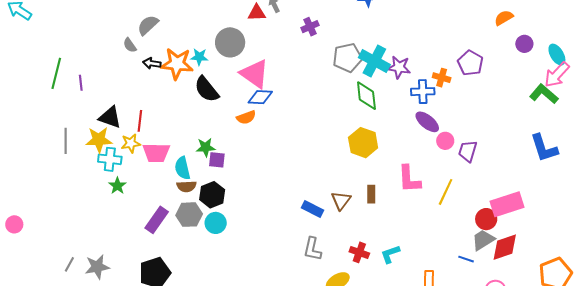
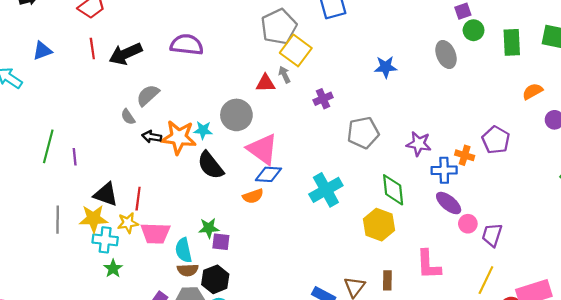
cyan cross: (374, 61) -> (326, 190), moved, turned 32
green diamond: (366, 96) -> (393, 190), moved
yellow line: (446, 192) -> (486, 280), moved

